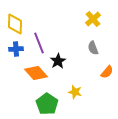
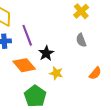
orange semicircle: (107, 72) -> (95, 73), moved
yellow star: (75, 92) -> (56, 73), moved

